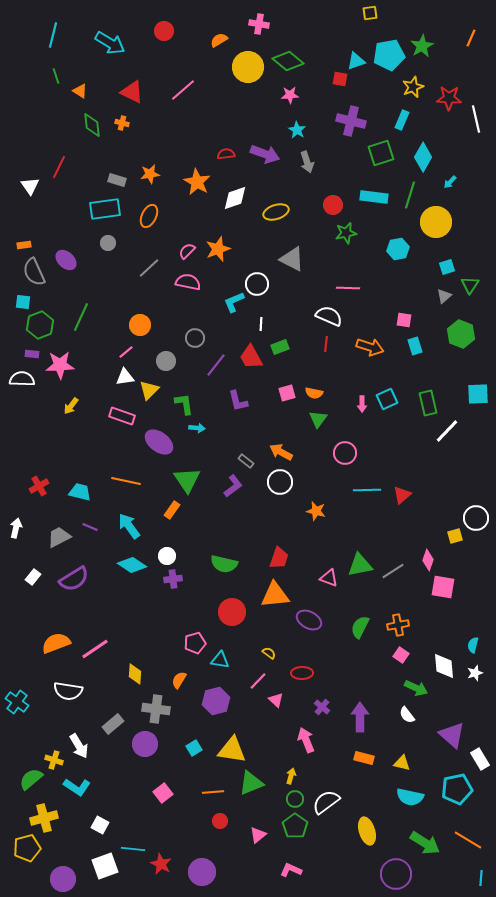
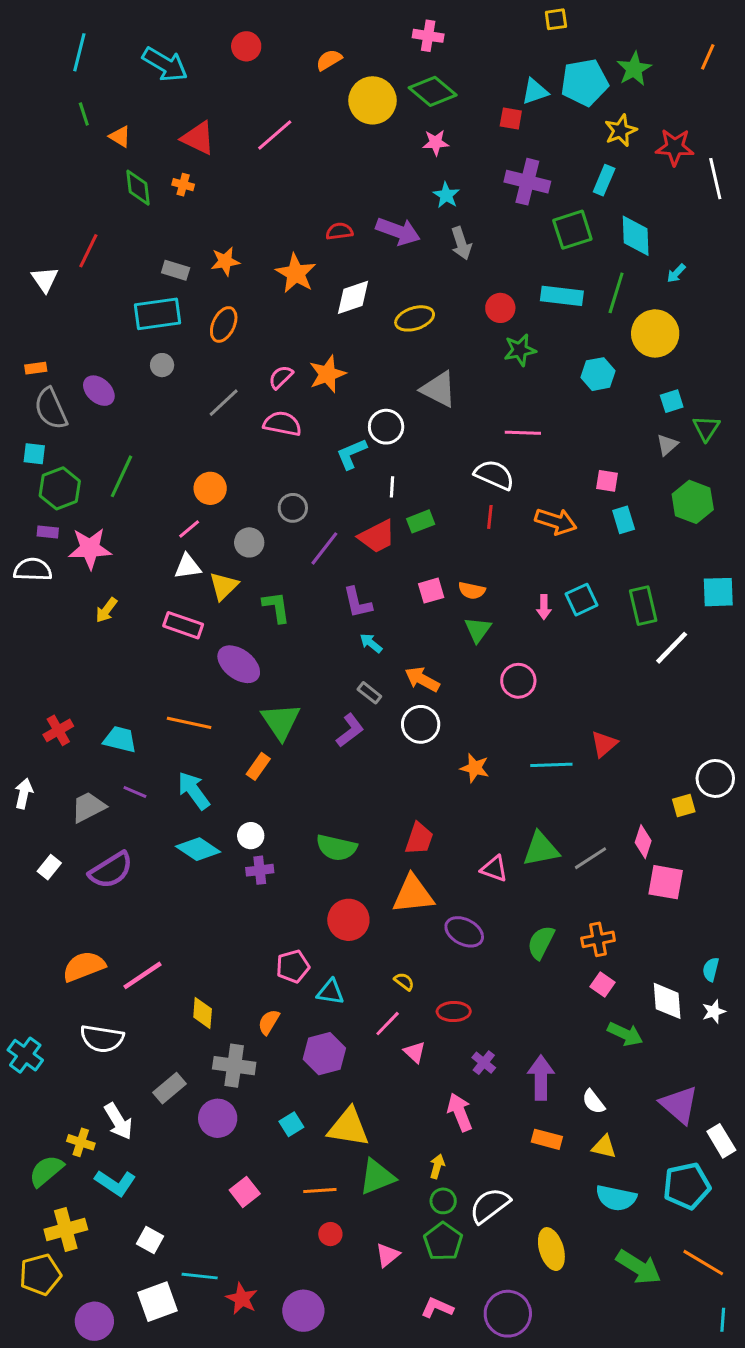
pink cross: (259, 24) -> (428, 36), moved
cyan diamond: (423, 157) -> (636, 236), turned -32
red trapezoid: (251, 357) -> (377, 536), turned -88
cyan arrow: (197, 428) -> (371, 643), moved, turned -147
cyan line: (367, 490) -> (551, 765), moved
white semicircle: (407, 715) -> (593, 1102), moved
purple circle: (396, 874) -> (508, 1314), moved

